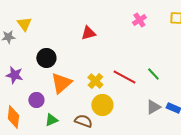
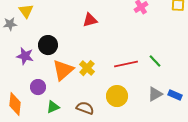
purple star: (14, 75) -> (25, 56), moved
red line: (124, 77) -> (126, 64), turned -40
yellow cross: (95, 81) -> (87, 68), moved
yellow circle: (102, 105) -> (117, 96), moved

